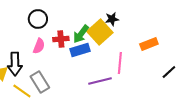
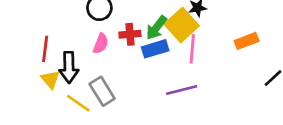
pink line: (120, 63) -> (192, 49), moved

